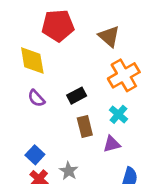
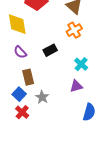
orange cross: (124, 75) -> (74, 30), moved, size x0.7
brown rectangle: (85, 127) -> (28, 77), moved
gray star: (69, 171) -> (42, 97), moved

